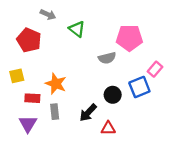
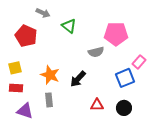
black circle: (113, 95) -> (124, 108), moved
red rectangle: (32, 98) -> (16, 88), moved
black arrow: (88, 113) -> (78, 79), moved
purple triangle: (28, 124) -> (25, 111), turned -42
red triangle: (108, 128) -> (97, 105), moved

